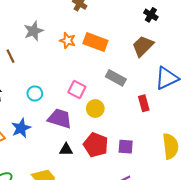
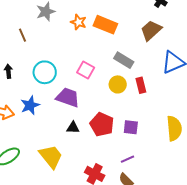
cyan circle: (35, 93) -> (45, 72), size x1.5
red rectangle: (144, 103) -> (141, 85), moved
yellow circle: (95, 109) -> (118, 84), moved

